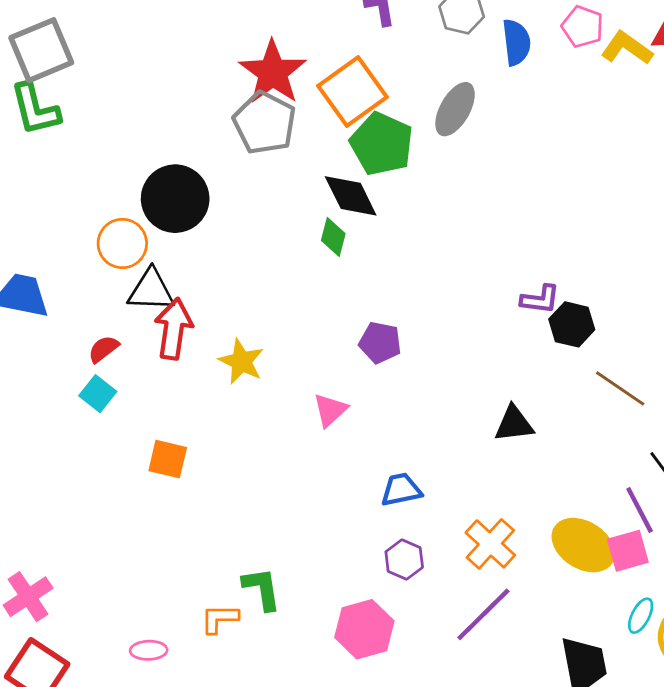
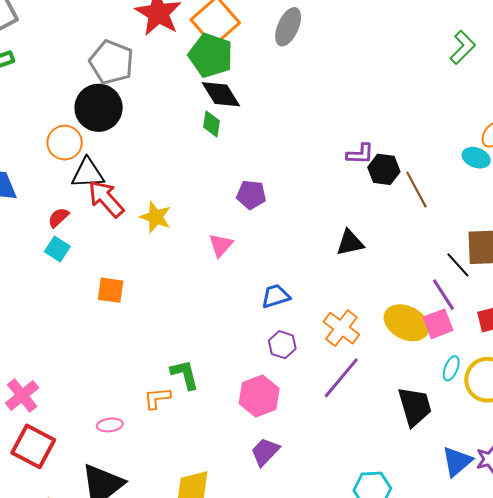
gray pentagon: (265, 123) -> (111, 62), moved
green pentagon: (382, 144) -> (211, 55), moved
red arrow: (174, 329) -> (106, 199), turned -45
brown line: (620, 388) -> (416, 190), moved, turned 33

